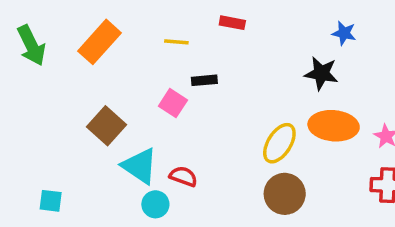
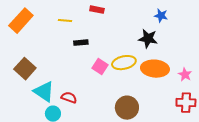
pink square: (173, 103) -> (100, 67), moved
yellow ellipse: (279, 143) -> (124, 63), moved, turned 45

